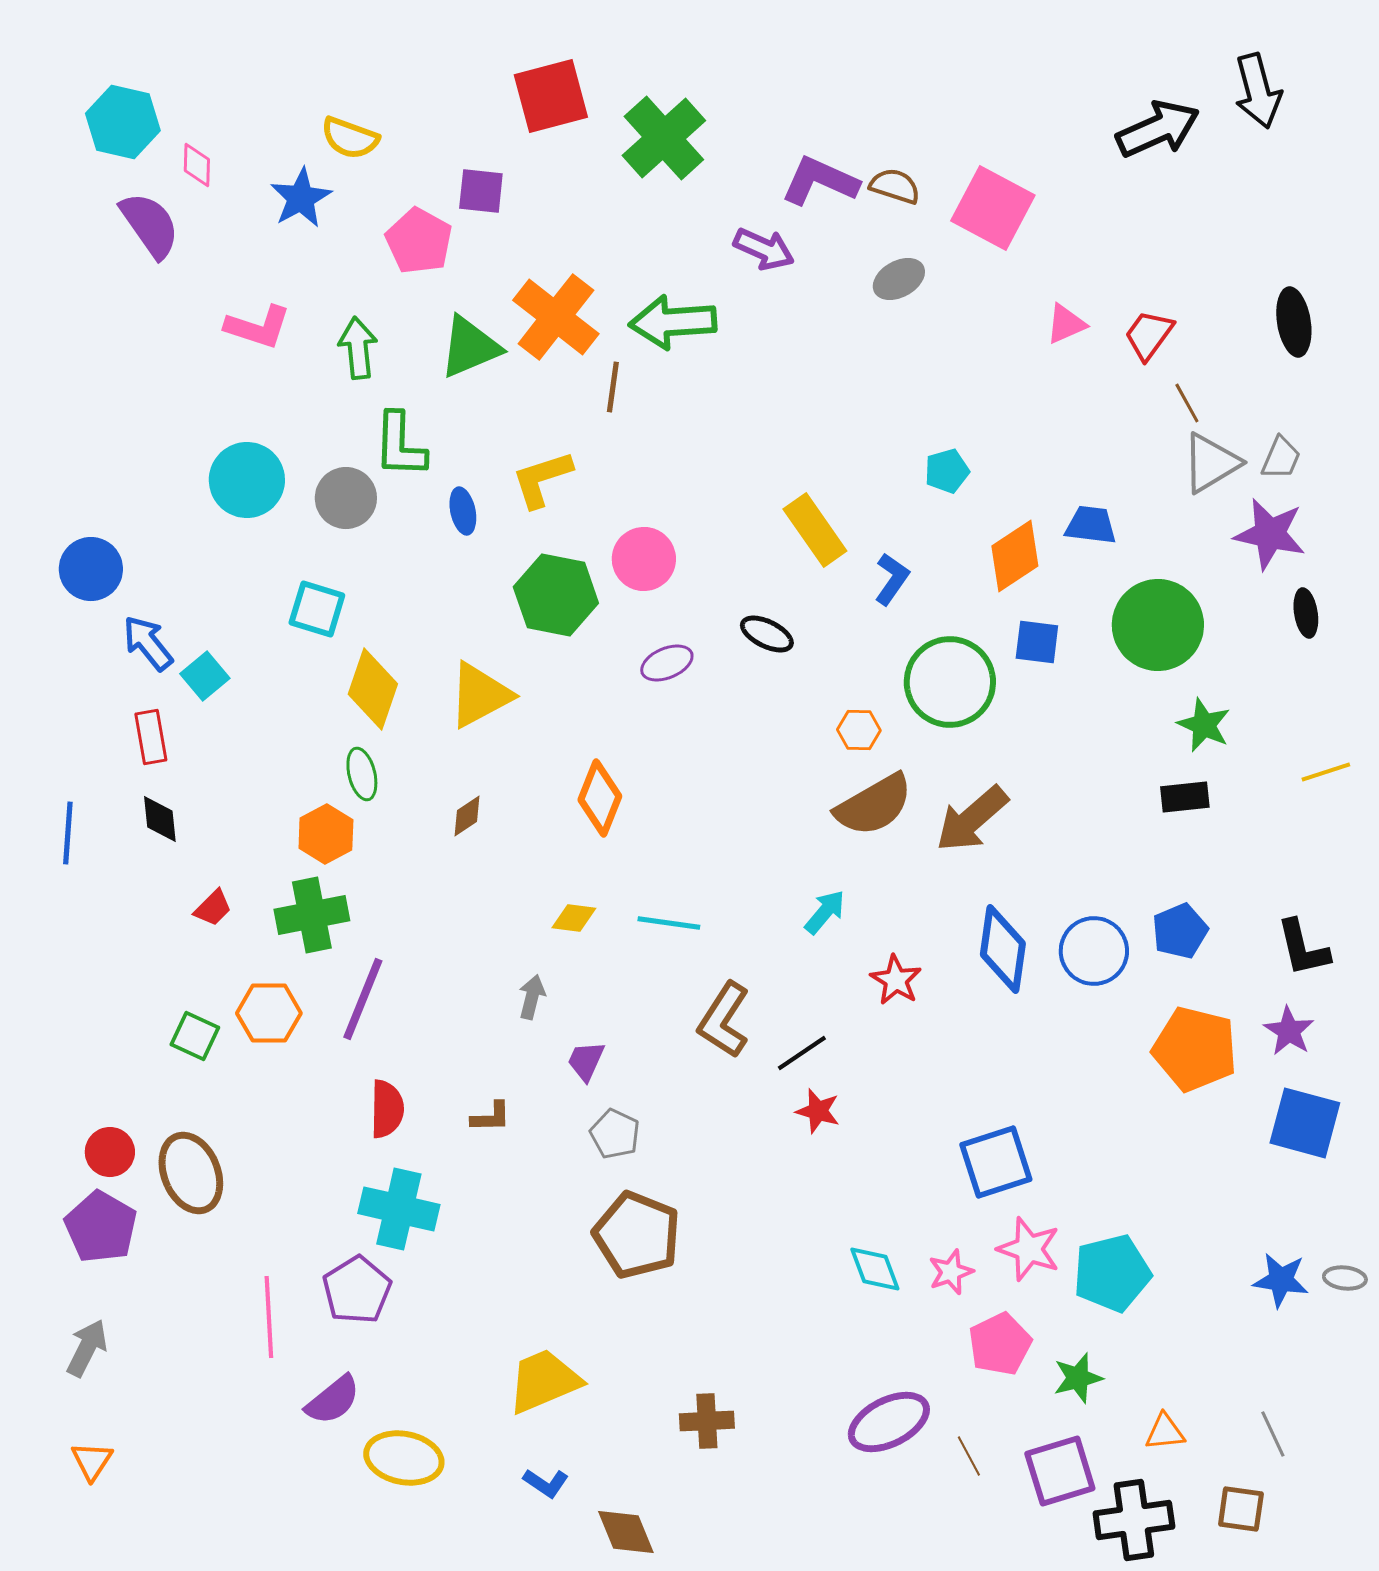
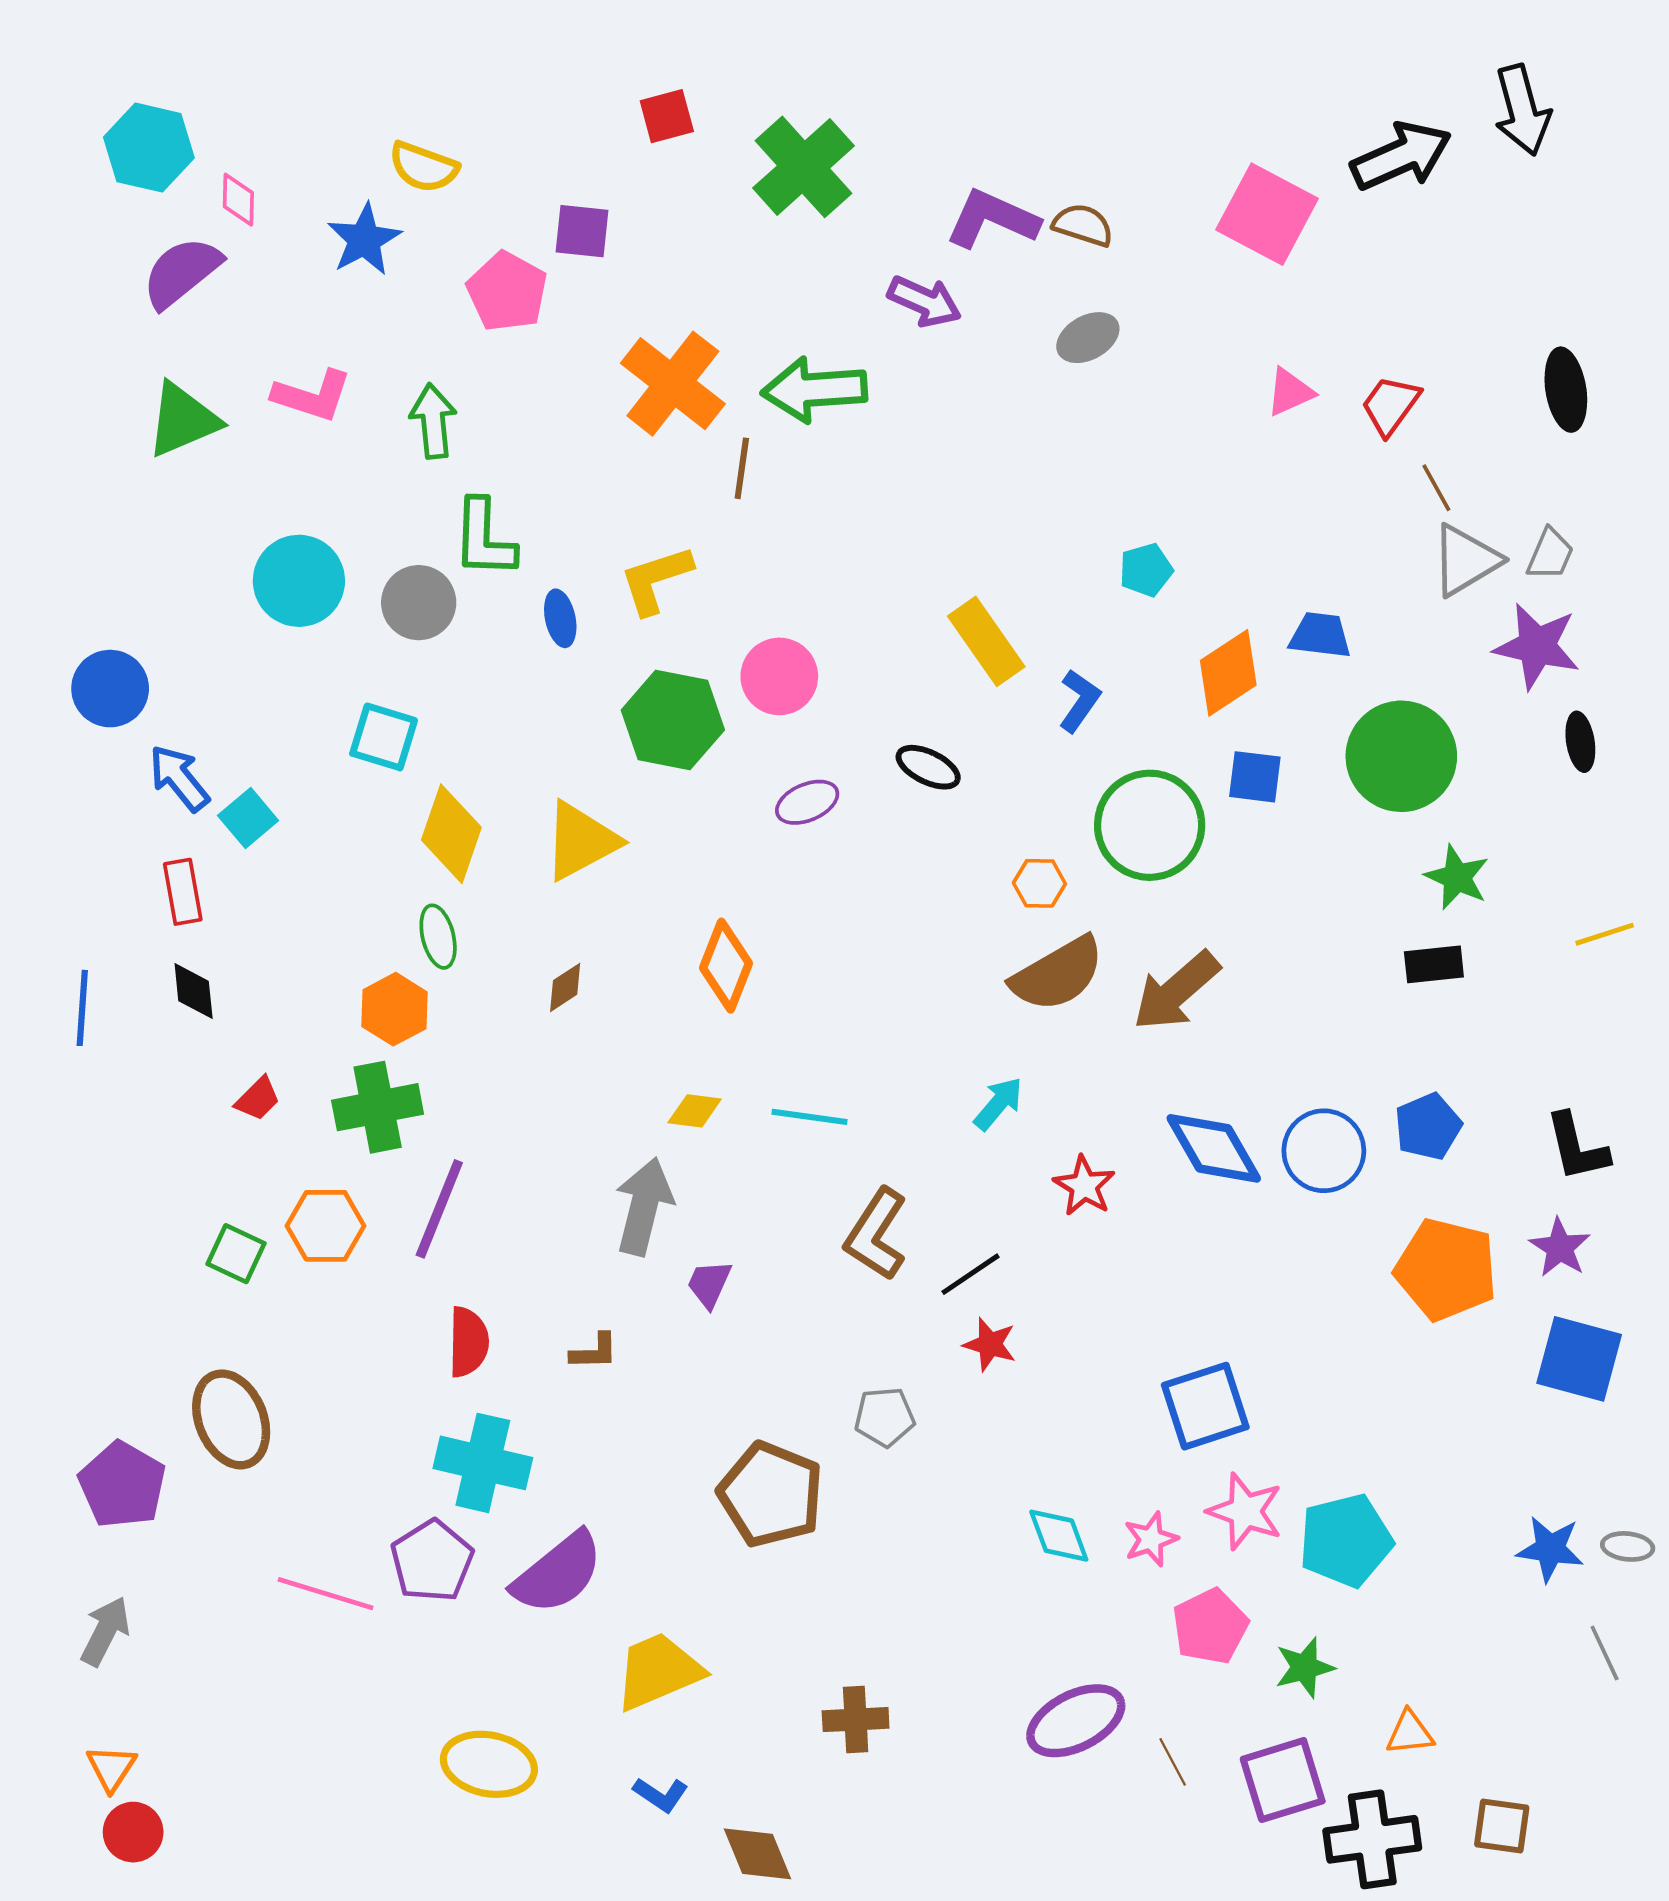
red square: (551, 96) -> (667, 116), size x0.6
pink square: (993, 208) -> (1267, 214), moved
purple semicircle: (150, 225) -> (182, 272), turned -94
green triangle: (470, 347) -> (183, 420), moved
blue diamond: (1003, 949) -> (1214, 1148), turned -38
gray arrow: (532, 997) -> (644, 1206), size x1.8
gray pentagon: (615, 1134) -> (885, 1417), moved, turned -30
red circle: (110, 1152) -> (133, 1832), moved
pink line: (269, 1317) -> (326, 1594), turned -70
purple semicircle: (333, 1400) -> (558, 1573), moved, size x1.4
gray line: (1273, 1434) -> (1605, 1653), moved

